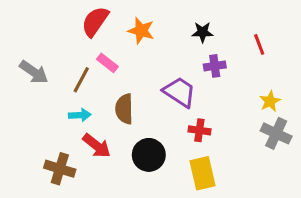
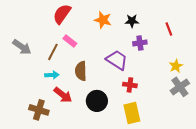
orange star: (141, 31) -> (103, 20), moved
gray cross: (276, 133) -> (180, 87), turned 30

